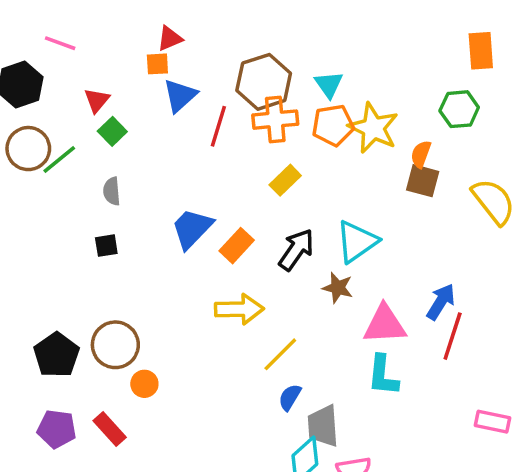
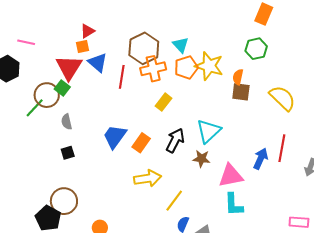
orange rectangle: (481, 51) -> (264, 14), turned 35
blue triangle: (180, 95) -> (98, 63), turned -30
red triangle: (97, 100) -> (69, 67), moved, size x1.8
brown circle: (28, 149) -> (47, 95), moved
red line: (453, 336) -> (282, 148), moved
brown circle: (115, 345) -> (64, 201), moved

